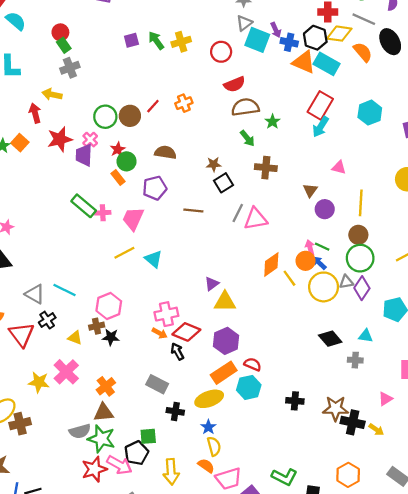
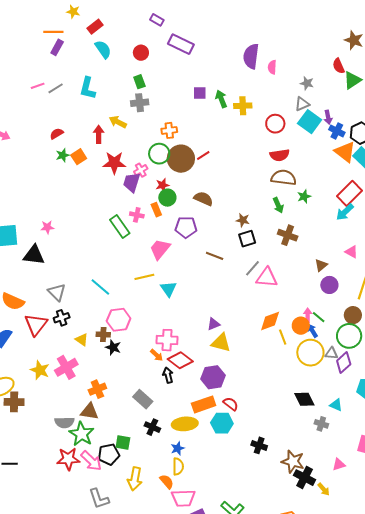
red circle: (60, 32) -> (141, 53), moved
orange cross: (184, 103) -> (169, 130), moved
brown circle: (130, 116) -> (181, 159), size x1.4
pink cross: (103, 213) -> (137, 215), moved
cyan line: (64, 290) -> (100, 287), moved

